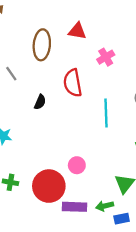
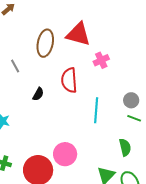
red triangle: (77, 31) -> (78, 34), size x1.5
pink circle: (77, 165) -> (65, 154), size x1.5

